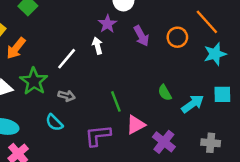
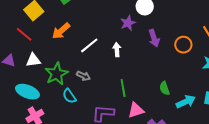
white arrow: (97, 46) -> (117, 50), moved
orange arrow: (16, 48) -> (61, 31), moved
green star: (34, 81) -> (56, 74), moved

